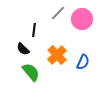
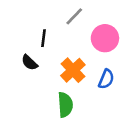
pink circle: (82, 19) -> (105, 38), moved
green semicircle: (31, 72) -> (65, 105), moved, turned 36

